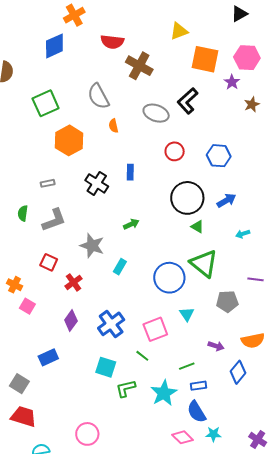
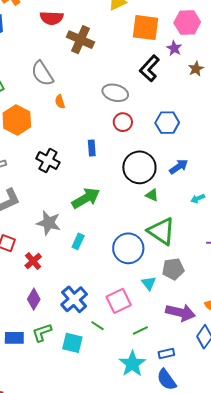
black L-shape: (188, 101) -> (149, 68), moved
gray ellipse: (156, 113) -> (115, 93), moved
blue rectangle: (130, 172) -> (92, 148), moved
green arrow: (131, 224) -> (86, 198), size x1.8
gray pentagon: (227, 301) -> (173, 269), moved
purple arrow: (216, 346) -> (180, 312), size x1.8
green line: (142, 356) -> (97, 326), moved
blue rectangle: (48, 357) -> (14, 338), turned 30
green line: (187, 366) -> (140, 330), moved
green L-shape: (126, 388) -> (42, 333), moved

